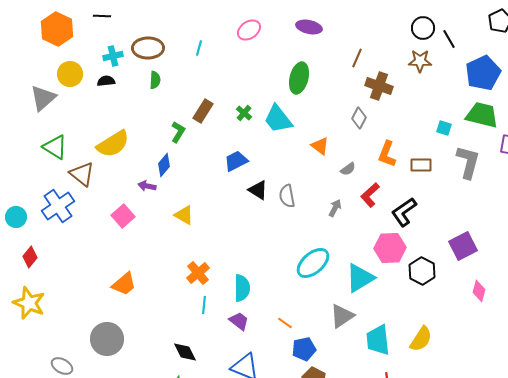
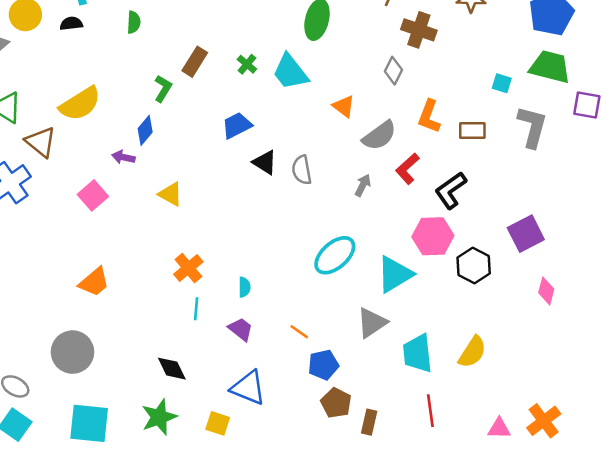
gray semicircle: (348, 169) -> (379, 136), size x1.8
cyan semicircle: (242, 288) -> (244, 287), size x0.6

